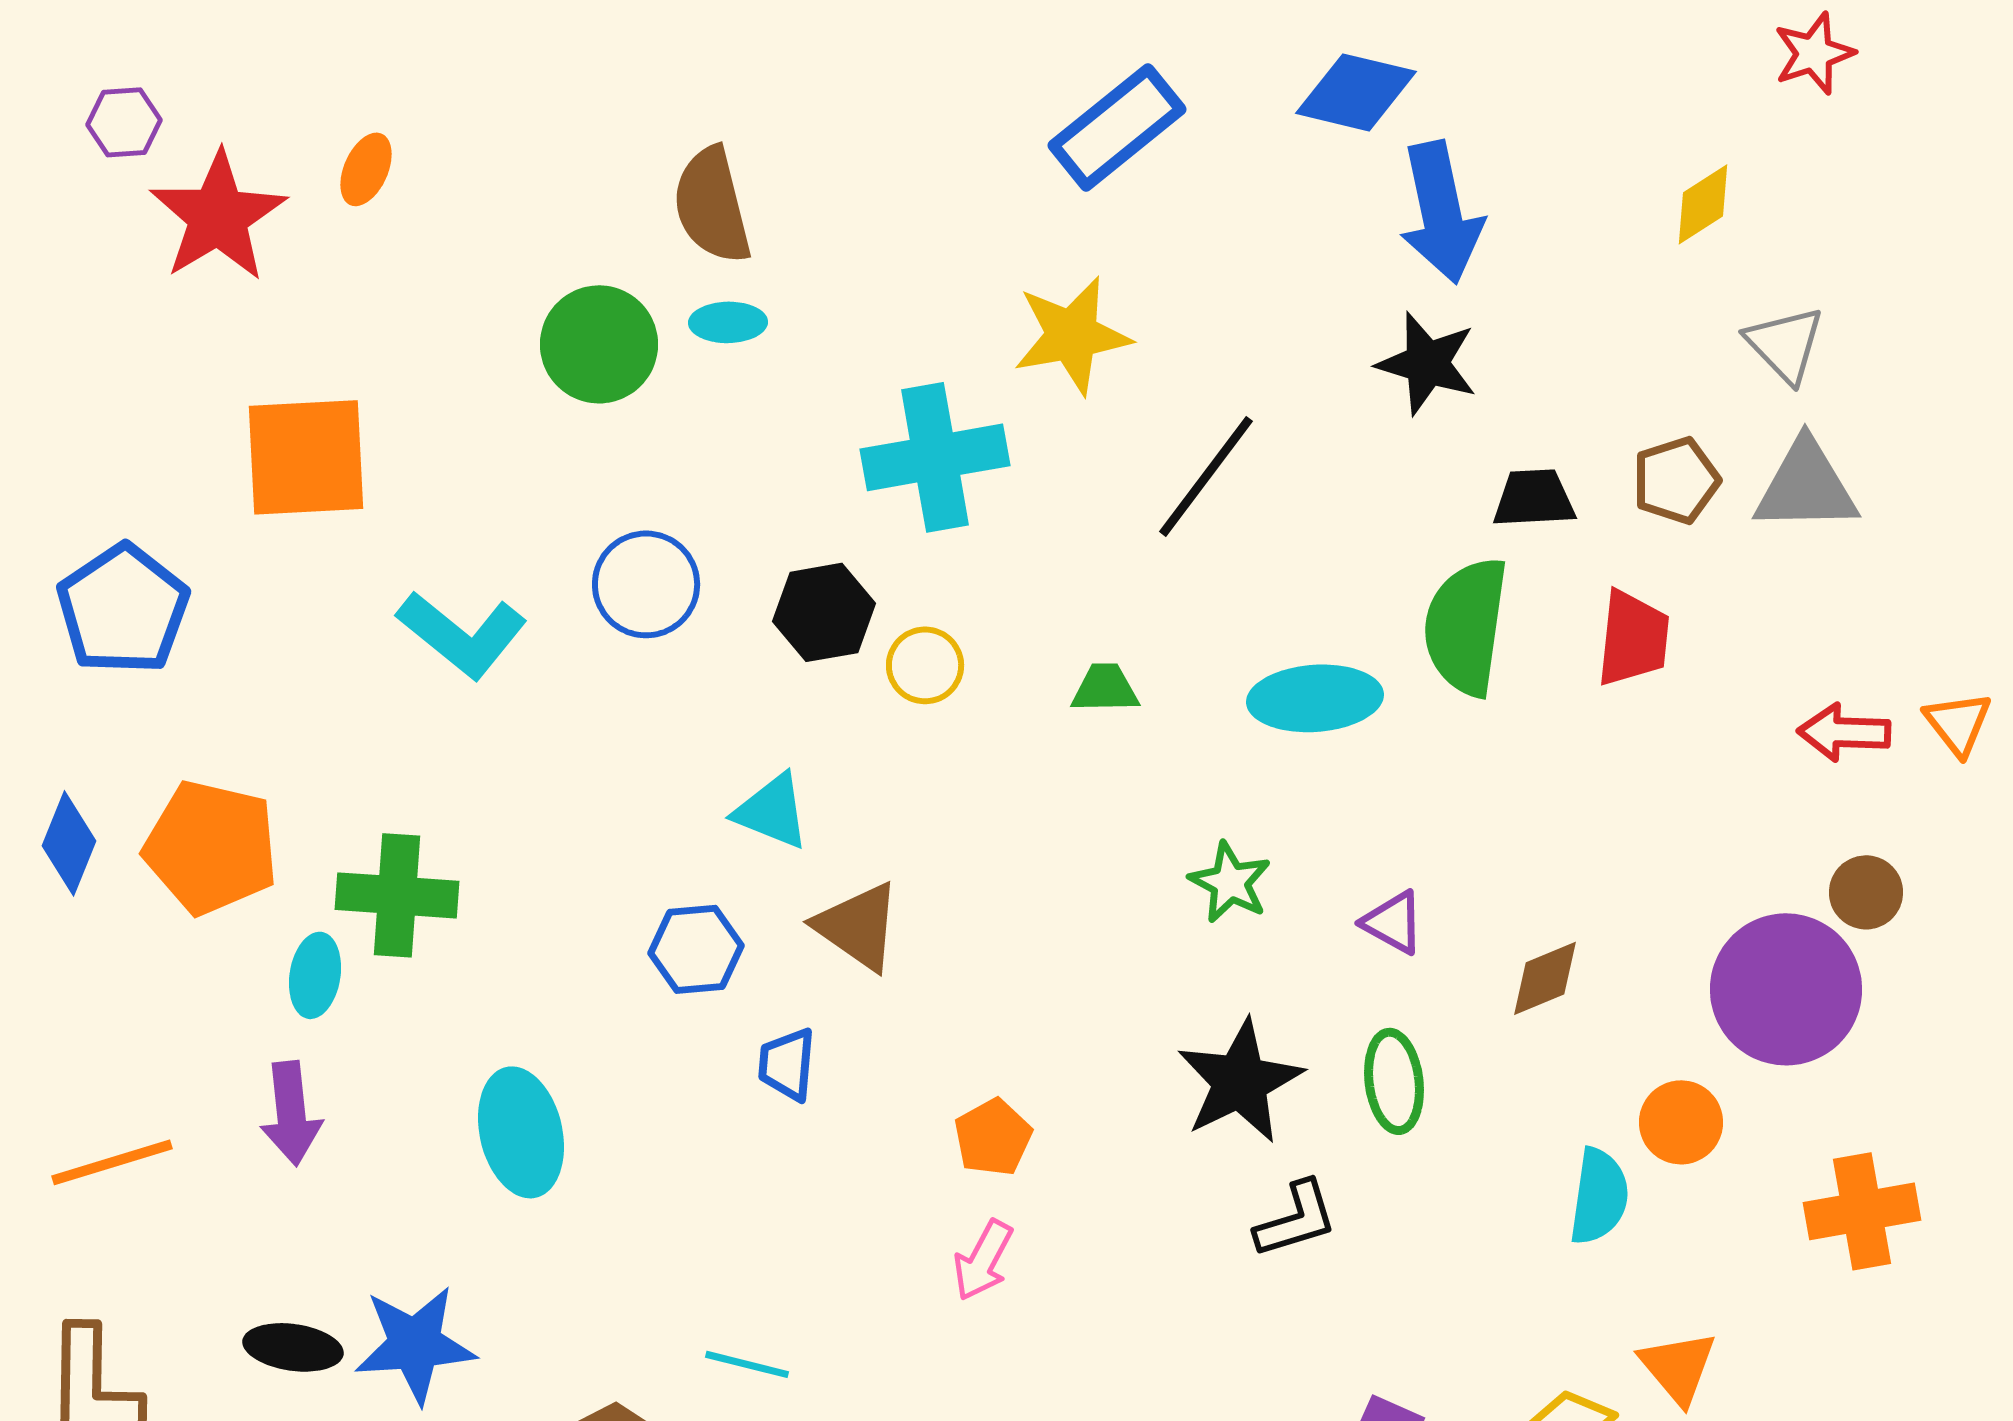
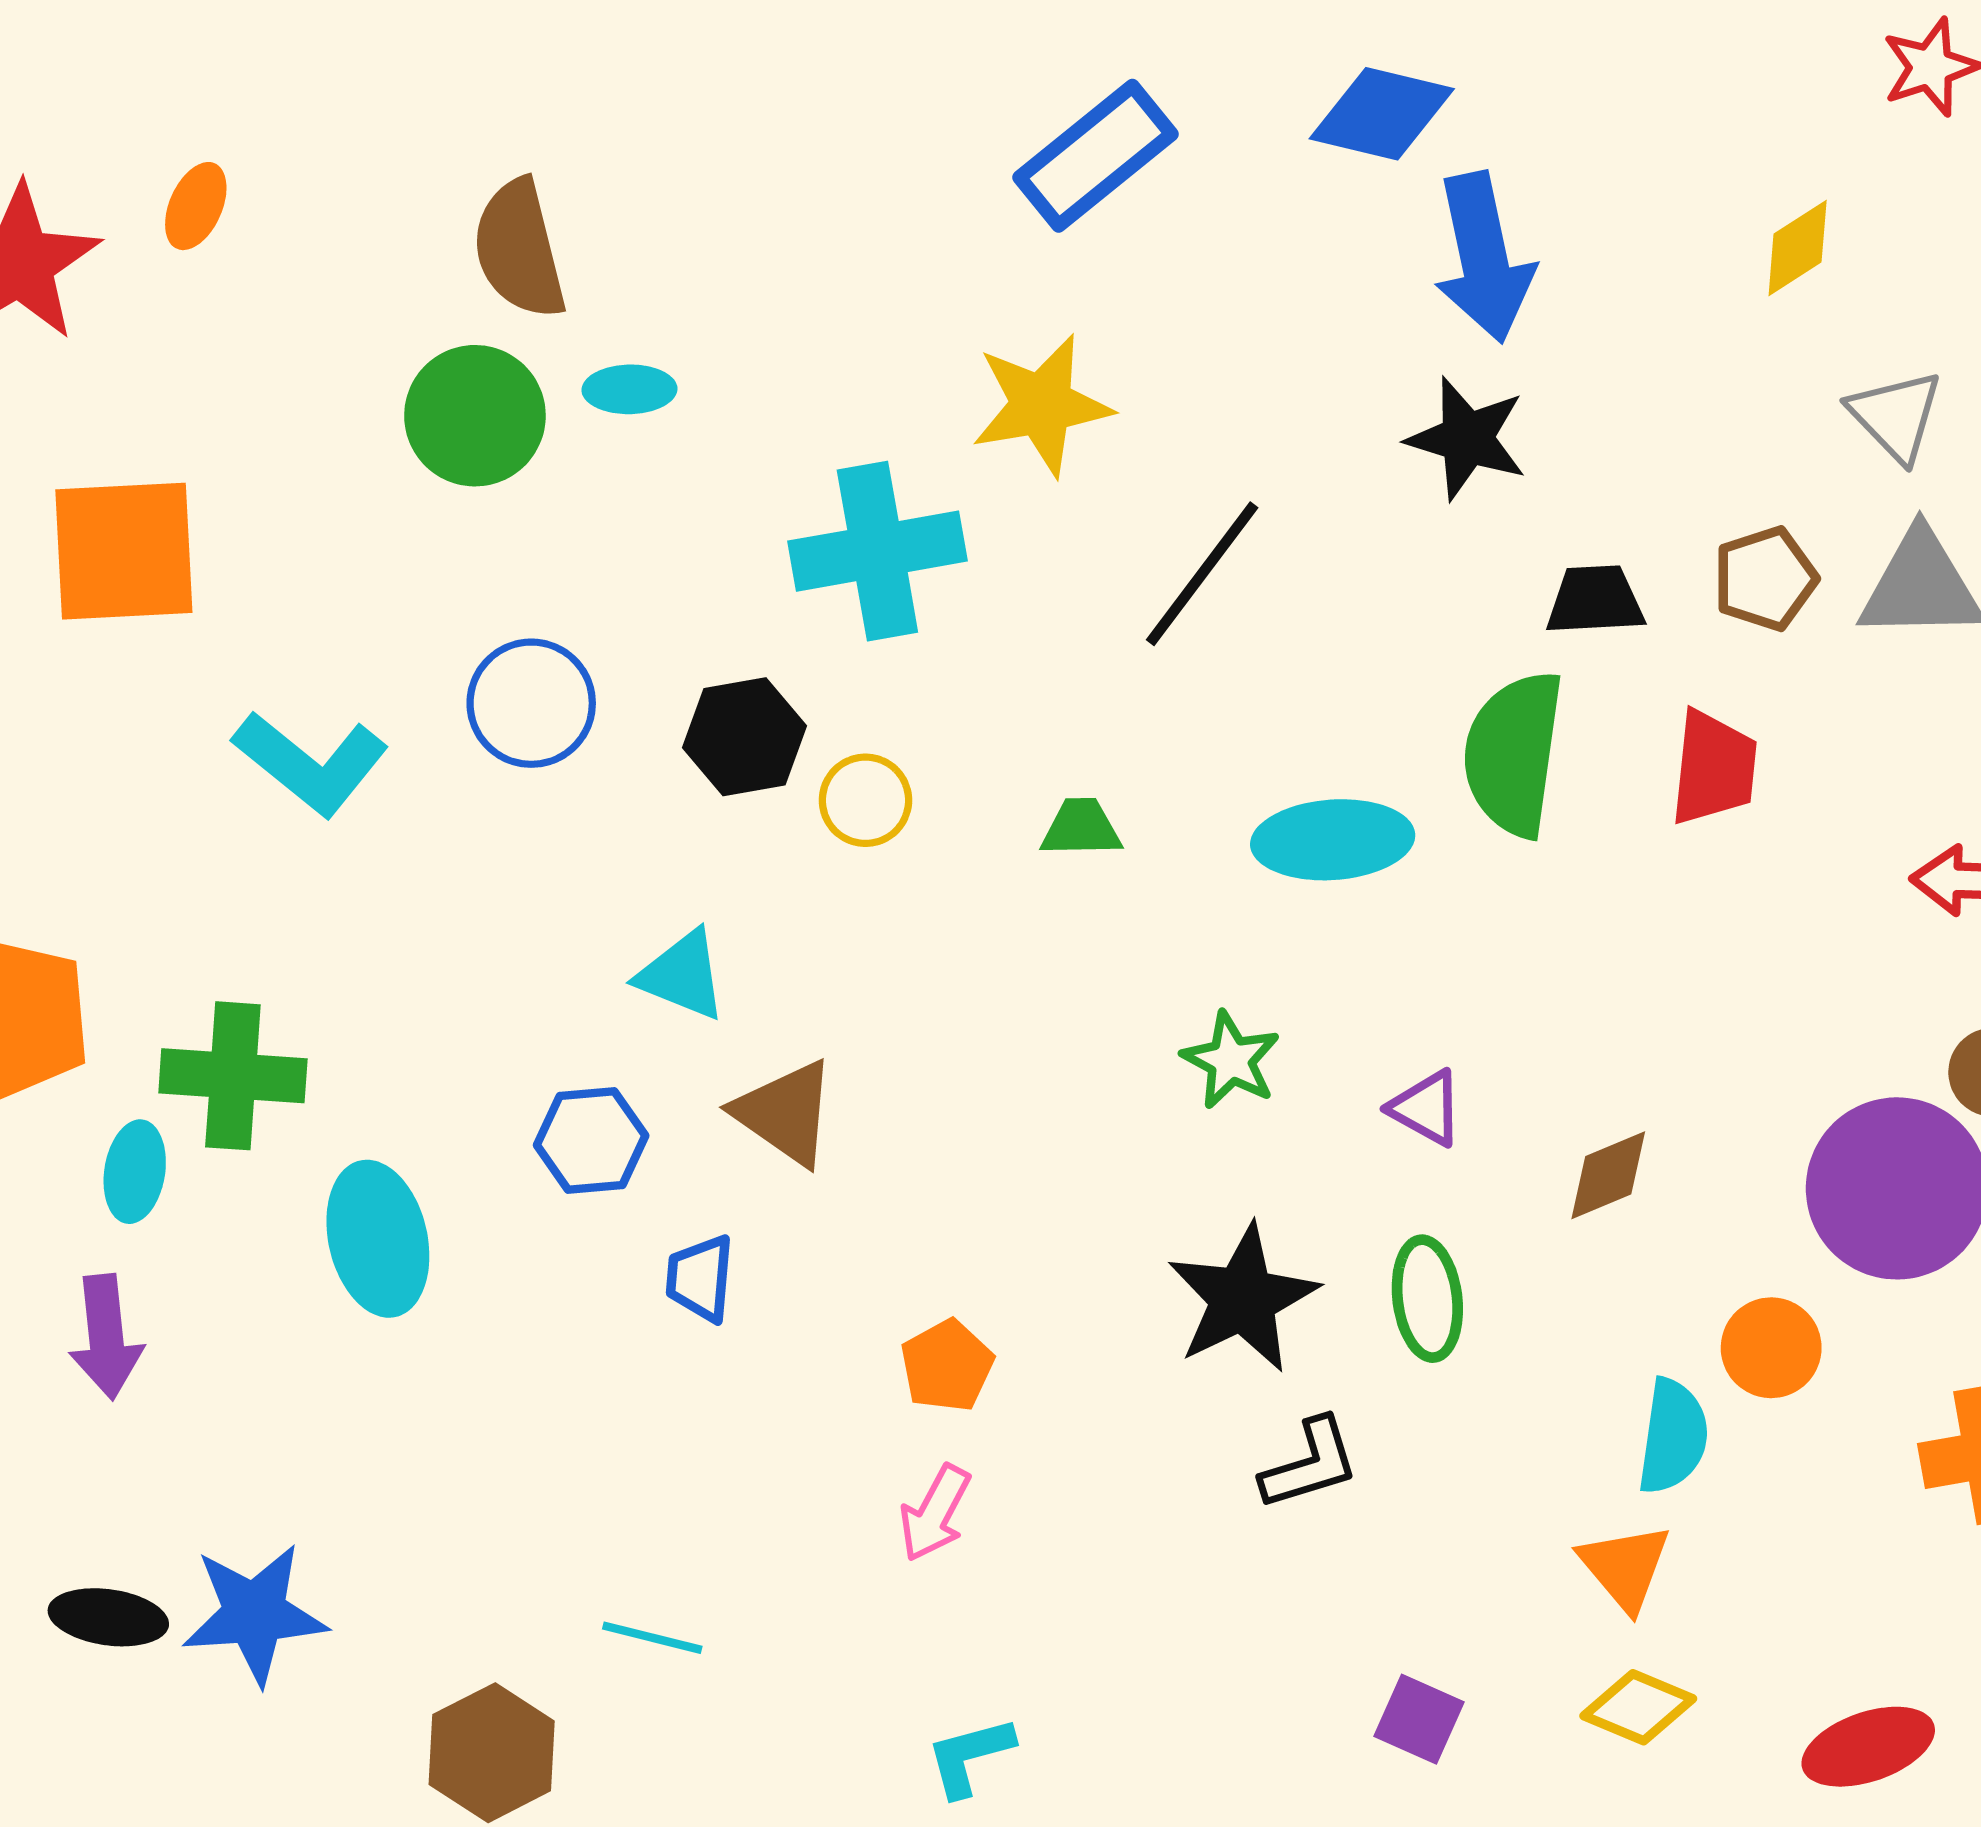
brown semicircle: (712, 205) -> (519, 249), moved
cyan ellipse: (521, 1132) -> (378, 1239), moved
orange triangle: (1678, 1367) -> (1625, 1567), moved

